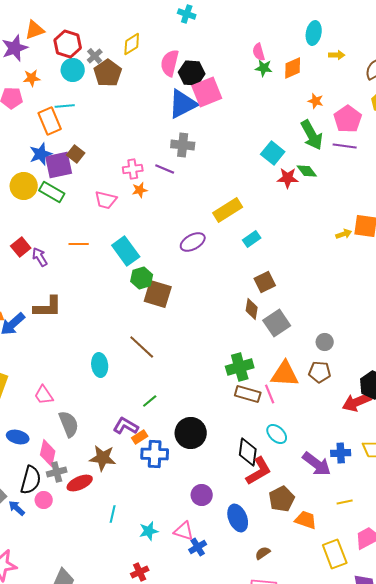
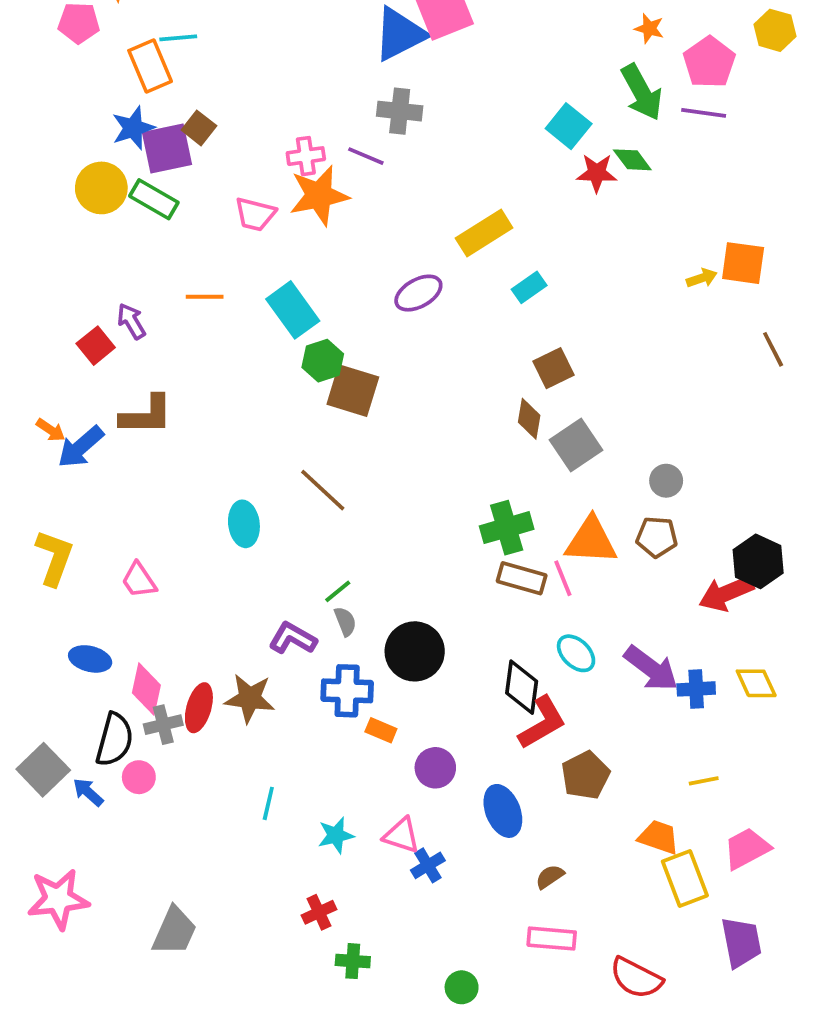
orange star: (140, 190) -> (319, 195), size x2.0
red square: (21, 247) -> (96, 346), moved
gray semicircle: (69, 424) -> (345, 621), moved, size x0.6
orange rectangle: (140, 437) -> (381, 730), moved, turned 56
purple arrow: (317, 464) -> (651, 668), moved
red ellipse: (80, 483) -> (199, 708), moved, turned -50
orange trapezoid: (306, 520) -> (659, 837), moved

